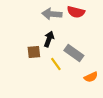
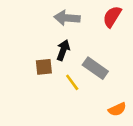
red semicircle: (76, 12) -> (112, 17), moved, turned 108
orange semicircle: (91, 77) -> (117, 109), moved

